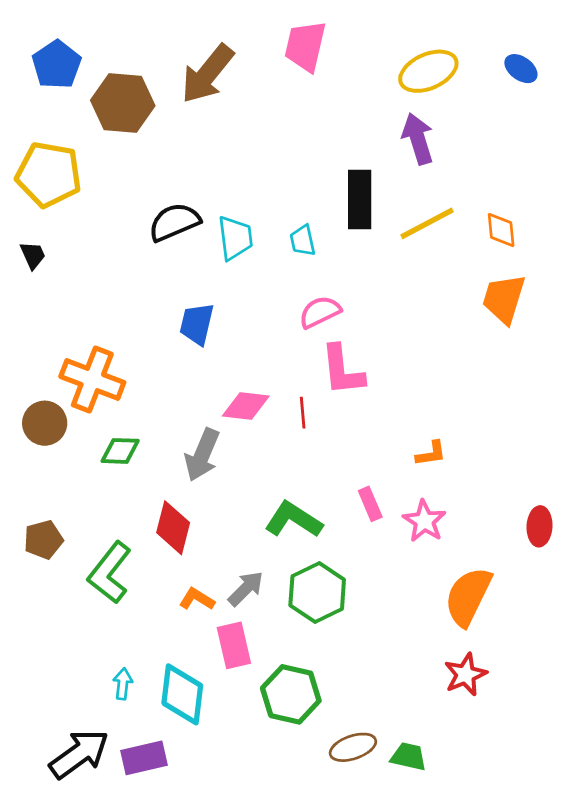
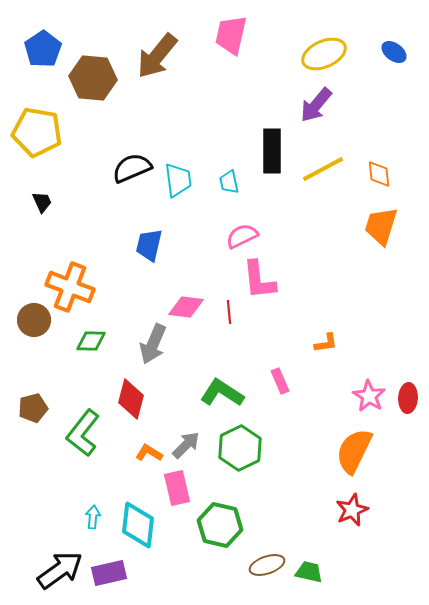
purple arrow: (418, 139) -> (316, 105), turned -123
black trapezoid: (33, 255) -> (42, 202), moved
pink star: (424, 521) -> (369, 396), moved

